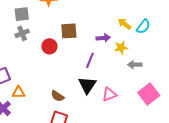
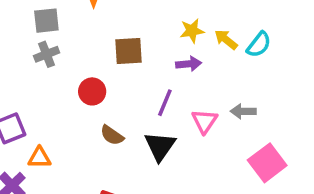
red circle: (49, 46) -> (92, 91), moved
yellow star: (121, 48) -> (192, 31), moved
pink triangle: (109, 94) -> (204, 121), moved, turned -35
brown semicircle: (57, 96) -> (112, 135), moved

